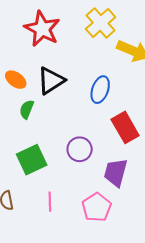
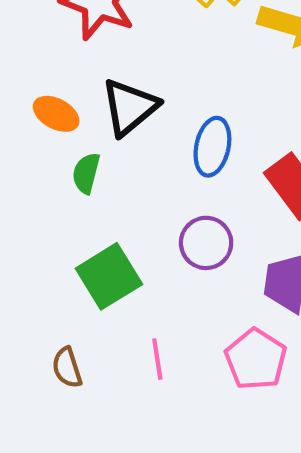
blue ellipse: (100, 90) -> (212, 147), moved

